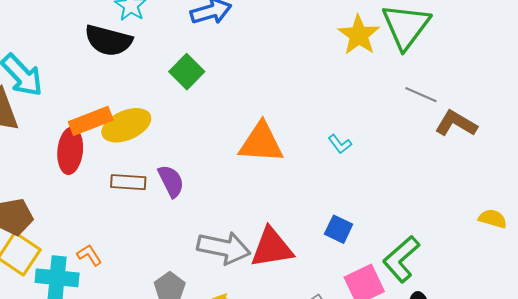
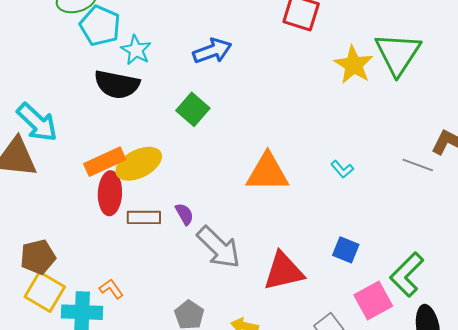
gray line: (421, 95) -> (418, 165), moved
red ellipse: (70, 151) -> (110, 193), moved
purple semicircle: (171, 181) -> (184, 214), size x0.7
gray arrow: (224, 248) -> (218, 247), moved, turned 36

